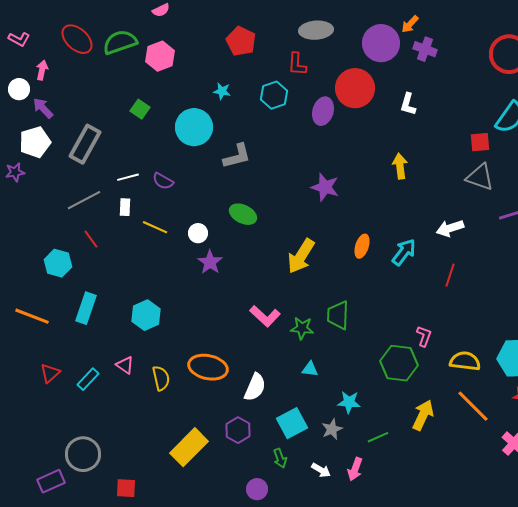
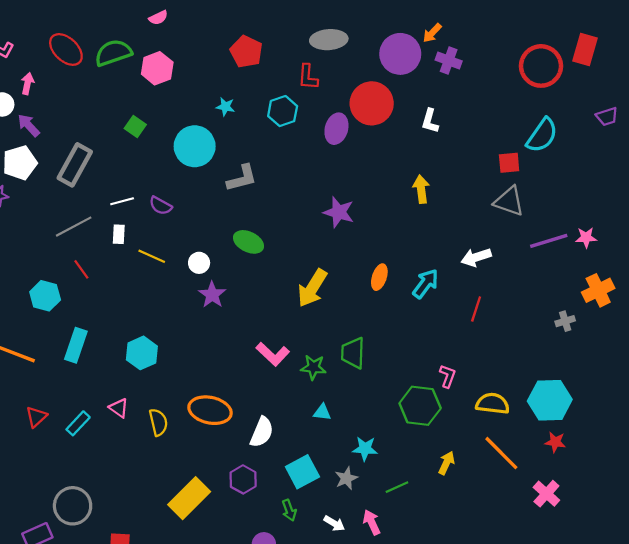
yellow arrow: (423, 415) -> (446, 463), size x0.7
pink arrow: (355, 469) -> (372, 522), turned 135

